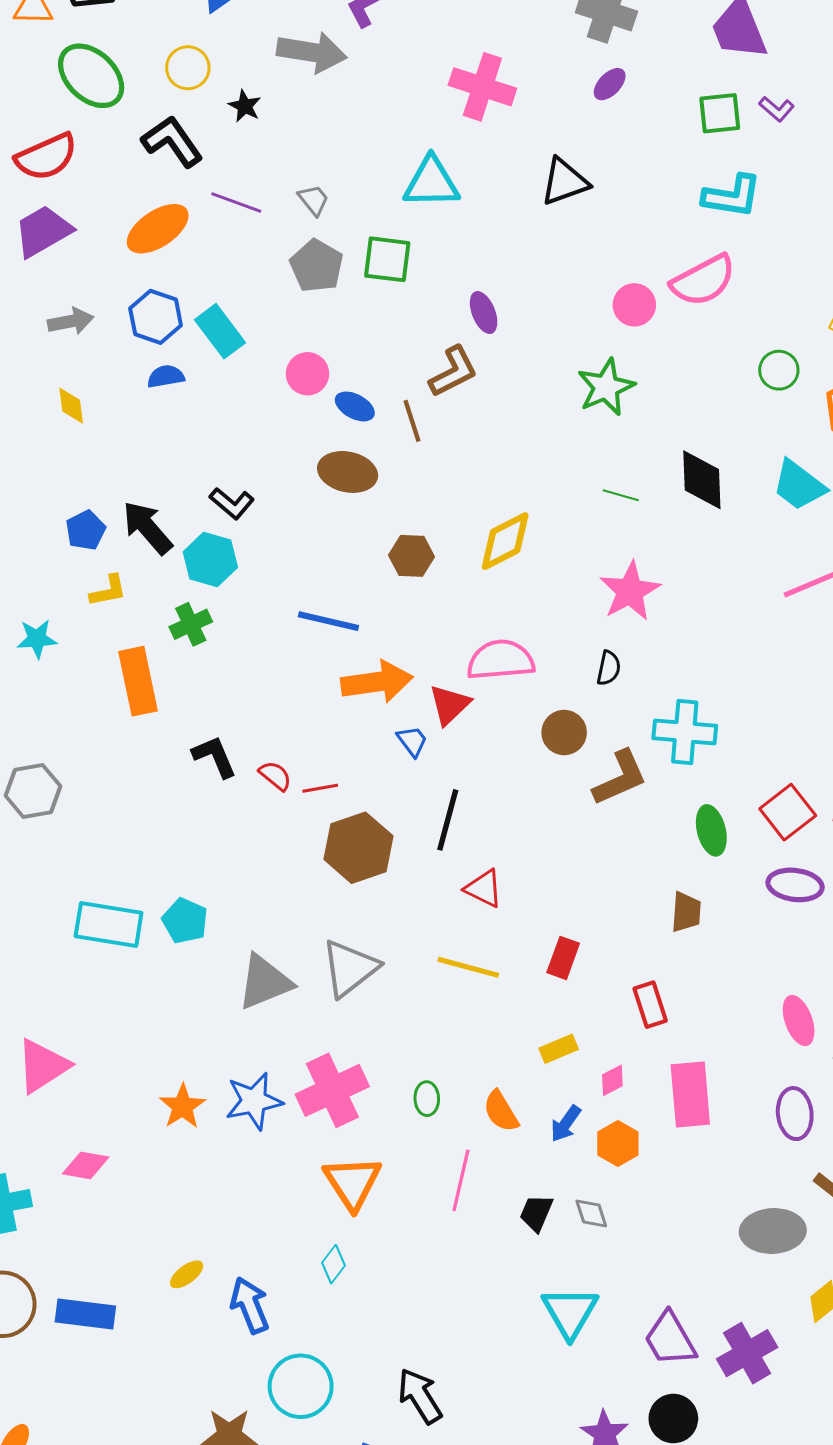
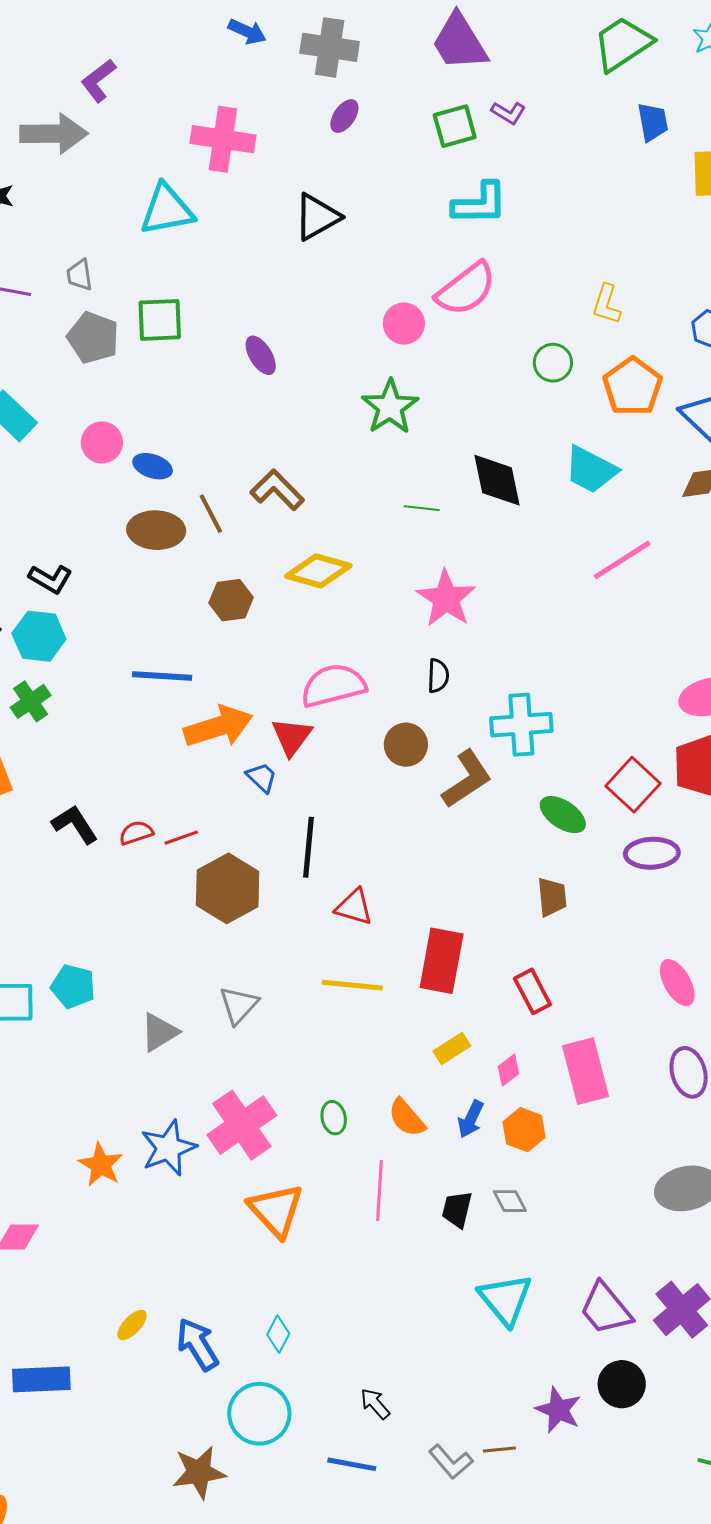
cyan triangle: (431, 182) -> (167, 210), moved
gray trapezoid: (314, 200) -> (79, 275), turned -140
brown L-shape: (453, 372) -> (277, 490), moved, turned -98
brown line: (412, 421) -> (211, 514), moved
yellow diamond: (505, 541) -> (318, 571), turned 52
red semicircle: (275, 776) -> (136, 833), turned -48
green ellipse: (711, 830) -> (563, 815), turned -33
red rectangle: (563, 958) -> (442, 961), size x1.6
gray triangle: (350, 968) -> (239, 1005), size x0.7
gray triangle: (265, 982) -> (159, 1032), size x0.7
cyan diamond: (334, 1264) -> (278, 1334), moved
black arrow: (420, 1396) -> (375, 1404), size x0.6

